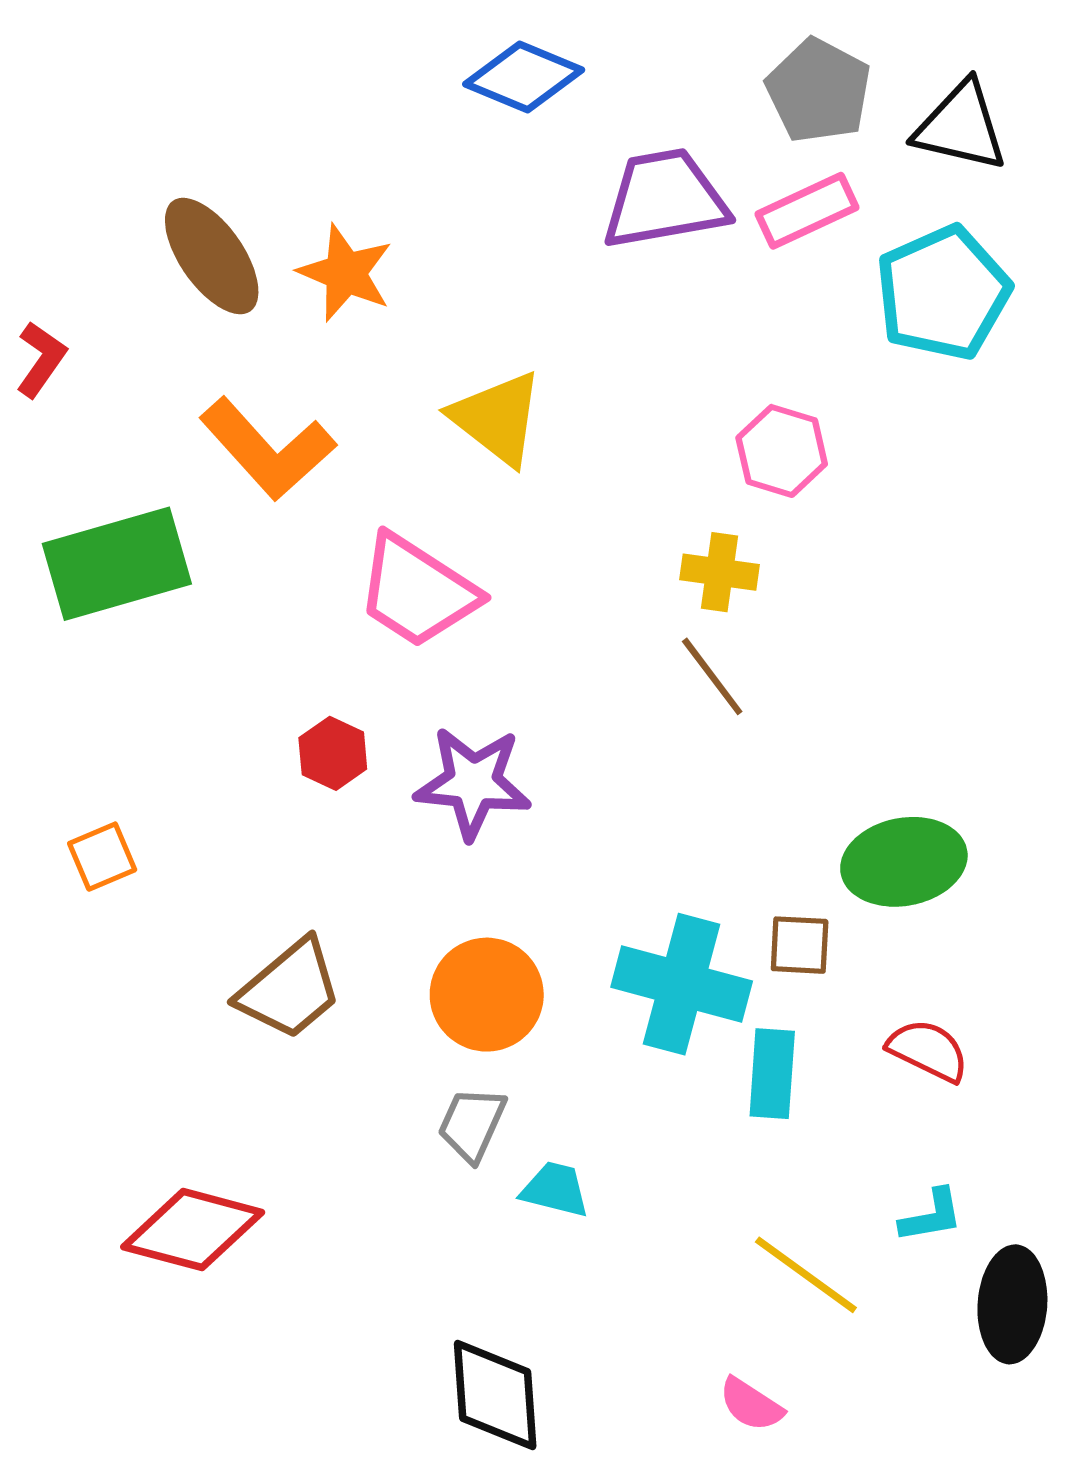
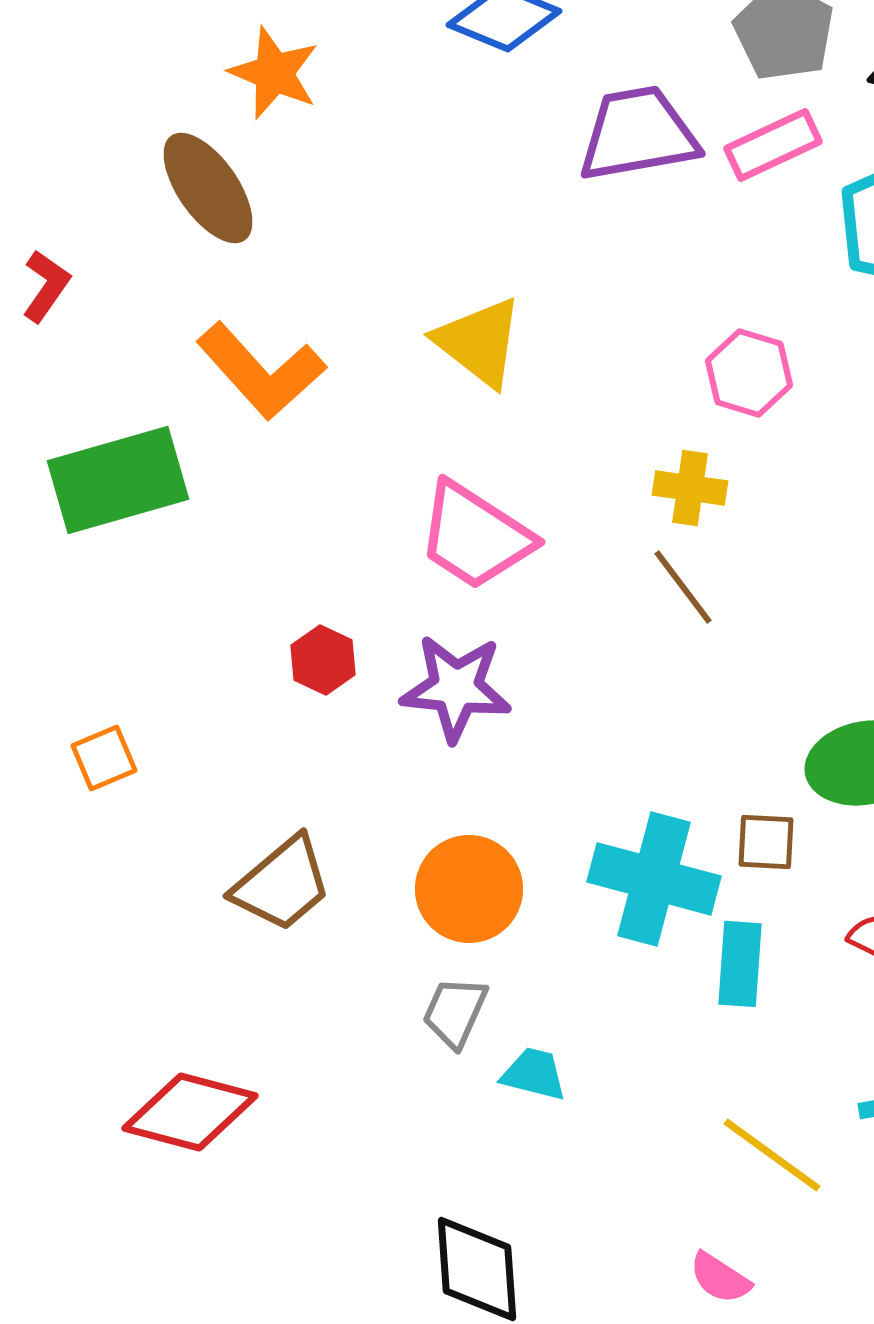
orange star: (345, 273) -> (274, 73), moved
pink trapezoid: (417, 591) -> (475, 536), moved

